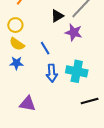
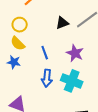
purple star: (74, 32) -> (75, 53), moved

